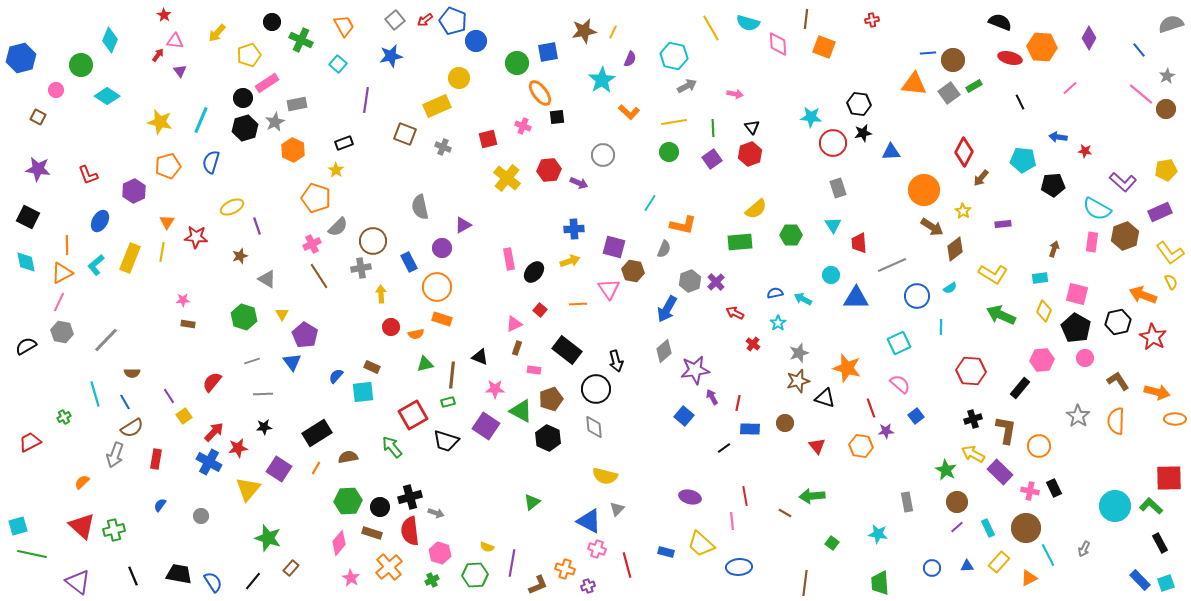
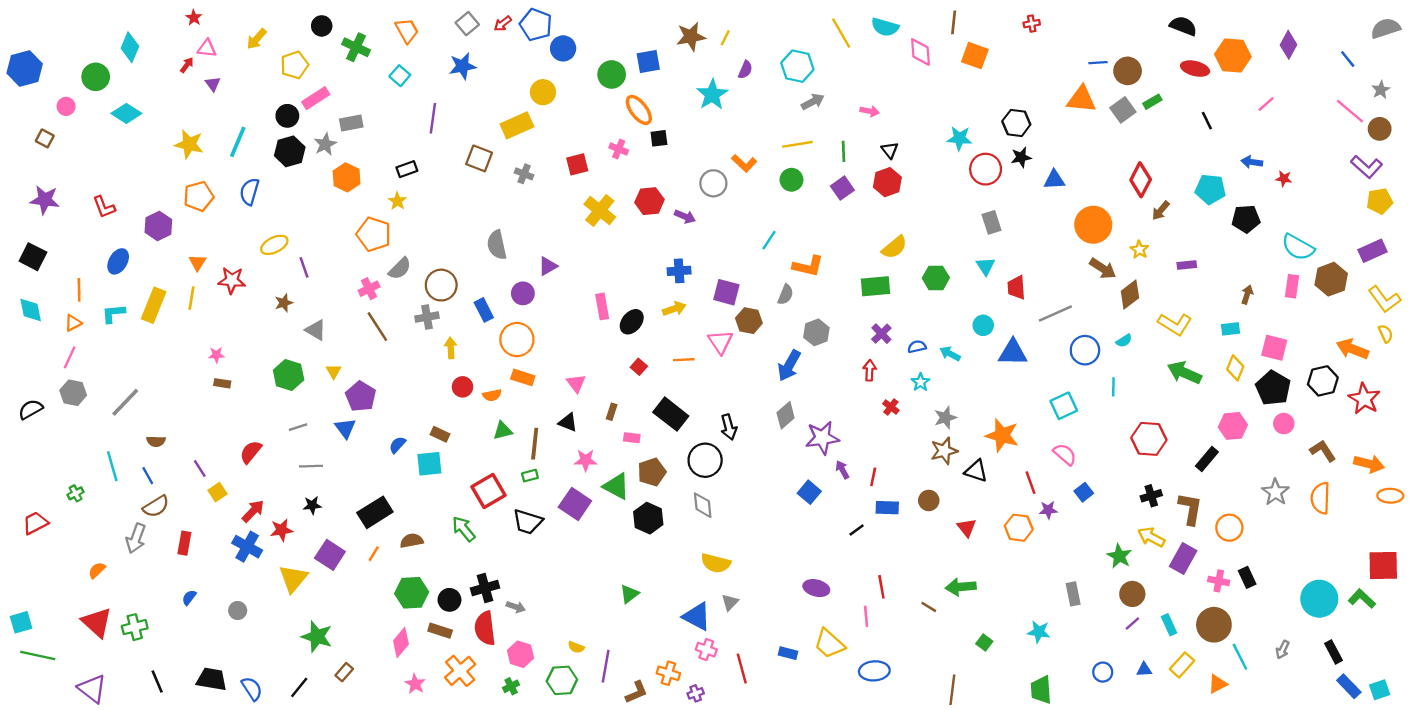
orange L-shape: (629, 112) -> (744, 163), moved
purple L-shape: (1123, 182) -> (1367, 167), moved
cyan L-shape: (96, 265) -> (113, 313), turned 35
orange triangle: (62, 273) -> (73, 323), size x0.7
purple cross: (716, 282) -> (881, 334), moved
red arrow: (735, 313) -> (870, 370), turned 66
pink triangle: (514, 324) -> (576, 383), moved, turned -42
purple rectangle: (1000, 472) -> (1183, 558), turned 75
black rectangle: (1160, 543) -> (1333, 652), moved

